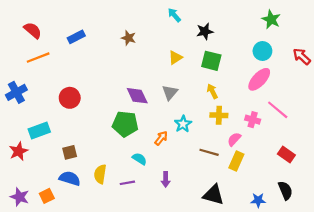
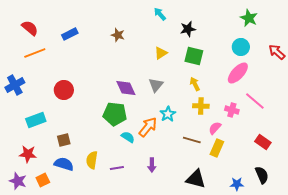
orange arrow: (161, 138) -> (148, 127), size x1.5
red star: (19, 151) -> (28, 154), moved, turned 30
cyan semicircle: (139, 159) -> (128, 137), moved

